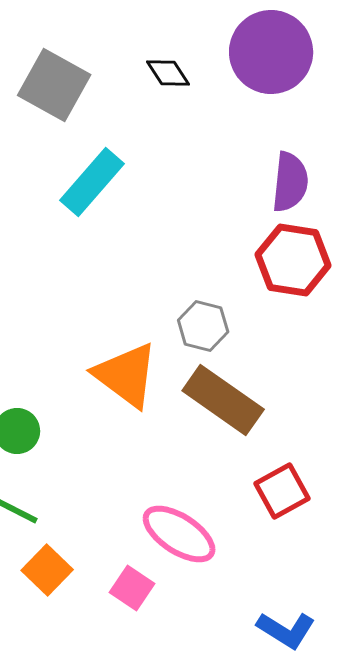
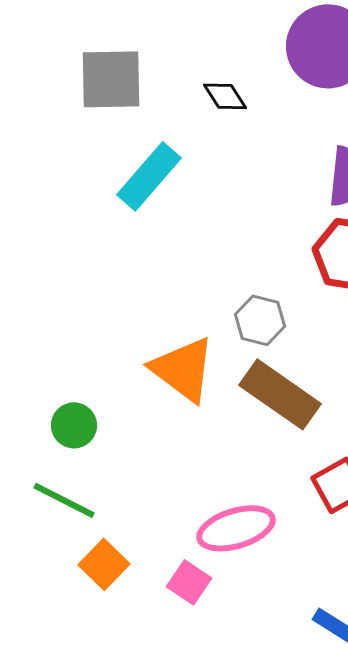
black diamond: (168, 73) -> (225, 96), moved
gray square: (54, 85) -> (111, 79), turned -30
pink ellipse: (179, 534) -> (236, 528), turned -50

